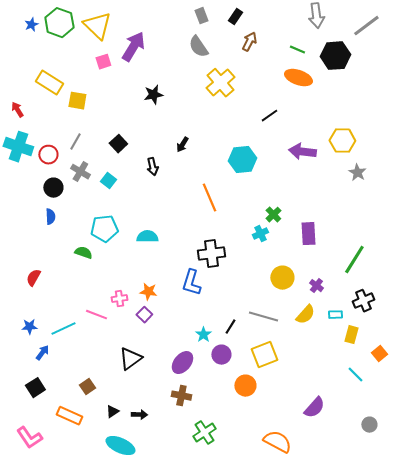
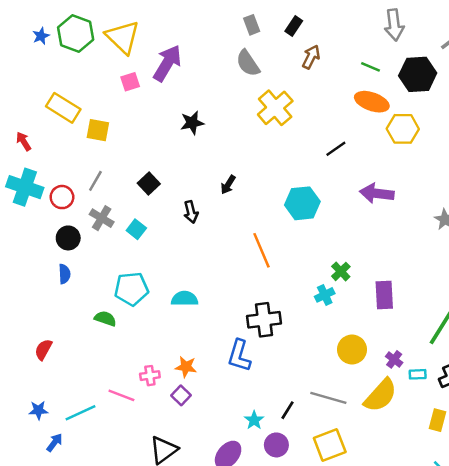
yellow hexagon: (342, 141) -> (403, 129), moved
yellow semicircle: (305, 315) -> (380, 395), size x1.4
cyan rectangle: (335, 315) -> (418, 374), moved

